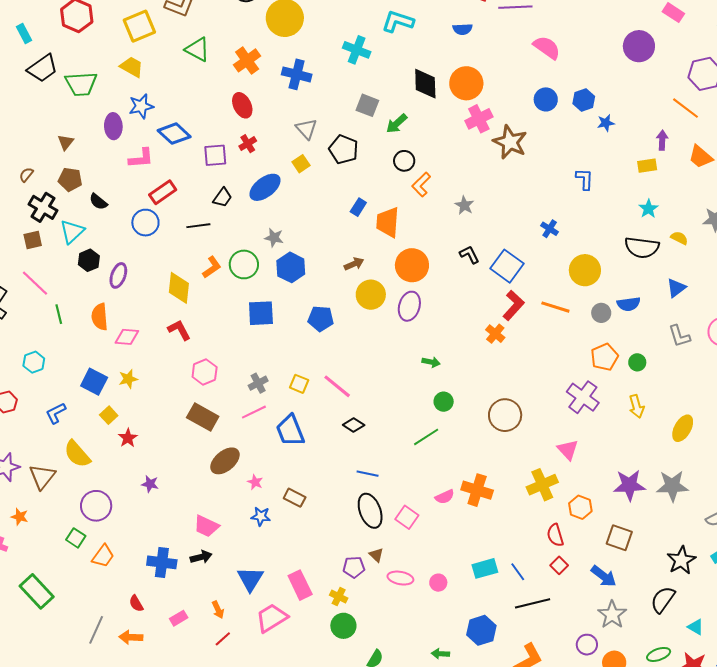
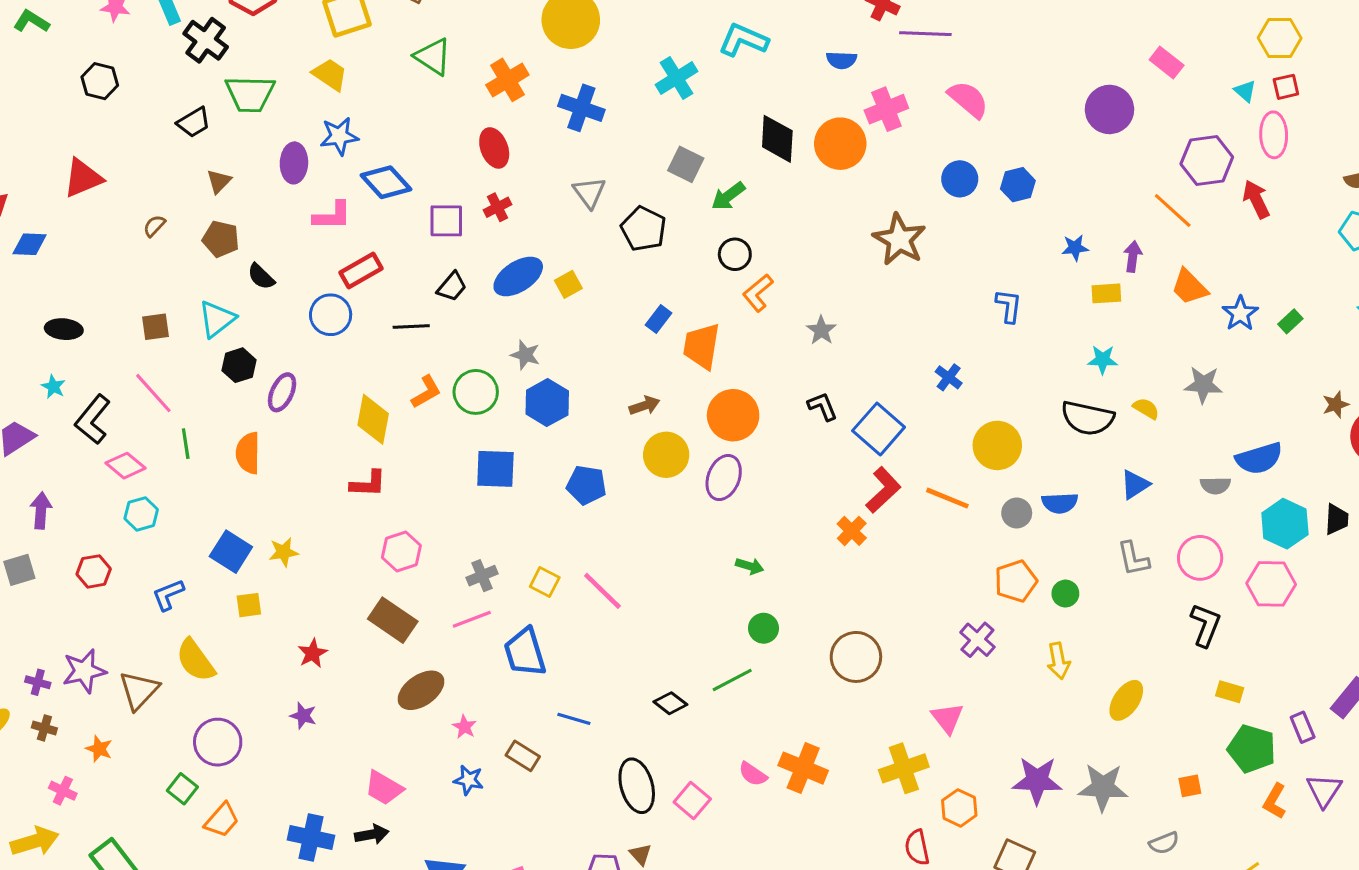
cyan cross: (357, 50) -> (677, 78), turned 32
black trapezoid: (43, 68) -> (194, 122), moved, size x0.7
pink cross: (479, 119) -> (886, 109), moved
blue star: (606, 123) -> (1075, 248), moved
yellow square: (301, 164) -> (568, 284), moved
black cross: (43, 207) -> (206, 40), moved
cyan star: (648, 209) -> (1103, 360), turned 30
red L-shape: (179, 330) -> (368, 484), turned 115
pink diamond: (127, 337) -> (126, 466), moved, turned 30
purple cross: (583, 397) -> (977, 640), size x0.7
yellow square: (109, 415) -> (249, 605), turned 30
black diamond: (354, 425) -> (670, 703), moved
red star: (128, 438) -> (313, 653), moved
blue line: (368, 474) -> (574, 719), moved
pink semicircle: (445, 497) -> (753, 774), turned 54

